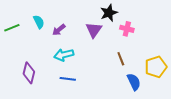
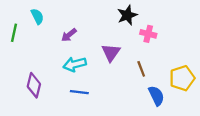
cyan semicircle: (39, 22) -> (37, 16), moved
green line: (12, 28) -> (14, 33), turned -56
purple triangle: (94, 30) -> (111, 53), moved

